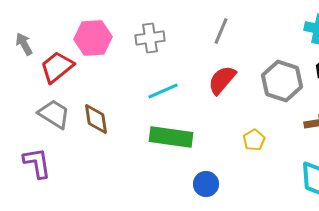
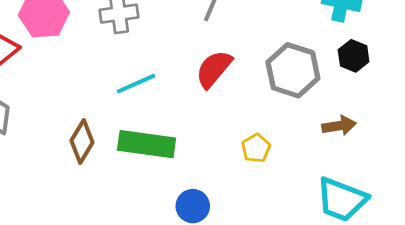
brown diamond: (96, 119) -> (82, 141), moved, turned 40

